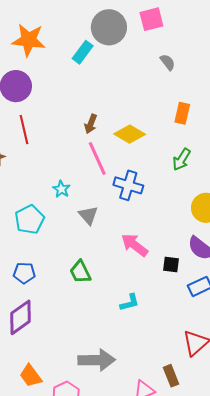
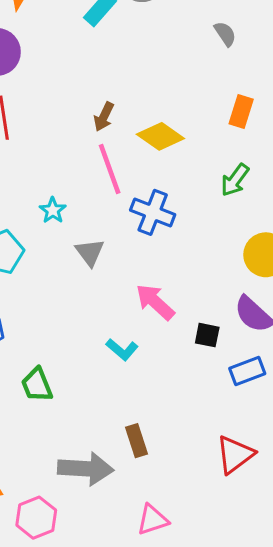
green trapezoid: (80, 272) -> (37, 385), moved
cyan L-shape: (130, 303) -> (122, 350), moved, turned 50
brown rectangle: (171, 376) -> (137, 441), moved

